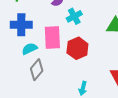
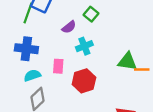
pink rectangle: (52, 38) -> (58, 66), size x0.6

